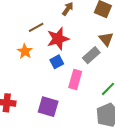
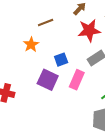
red star: (58, 39) -> (89, 30), moved
purple square: (48, 107) -> (48, 80), moved

